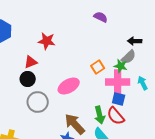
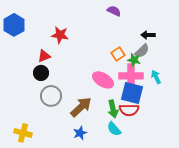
orange square: (98, 67) -> (118, 54), moved
pink ellipse: (69, 86) -> (103, 80), moved, turned 60
blue square: (119, 99) -> (132, 93), size x1.6
red semicircle: (116, 116) -> (129, 110), turned -48
brown arrow: (75, 124) -> (81, 107), moved, turned 90

